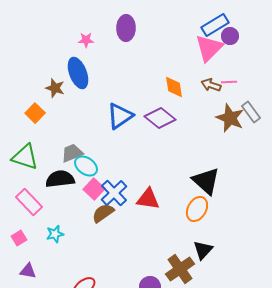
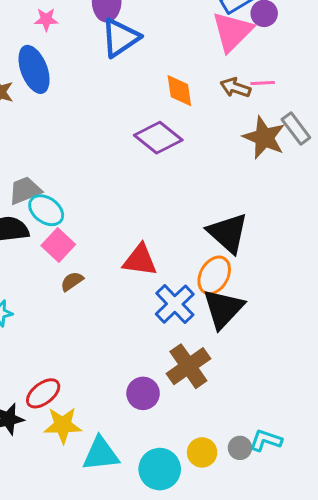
blue triangle: (120, 116) -> (120, 38), moved
blue cross: (114, 193) -> (175, 304), moved
brown semicircle: (103, 213) -> (72, 281), size x0.7
black triangle: (203, 250) -> (223, 309), moved, size x1.4

